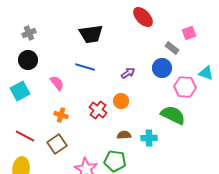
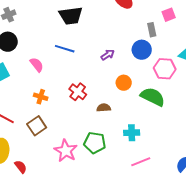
gray rectangle: (172, 48) -> (152, 30), turned 40
orange circle: (121, 101) -> (124, 83), moved
brown semicircle: (124, 135) -> (104, 108), moved
cyan cross: (149, 138) -> (132, 133), moved

